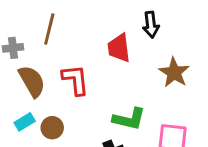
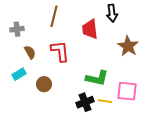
brown line: (49, 29) -> (54, 16), moved
brown semicircle: (32, 81) -> (30, 52), size x0.6
cyan rectangle: (25, 122) -> (19, 74), moved

